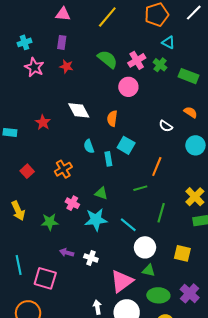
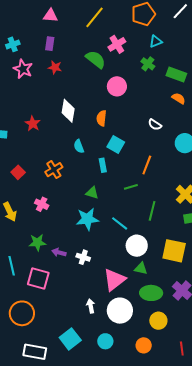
cyan triangle: (168, 42) -> (156, 41), turned -48
pink cross: (137, 60) -> (117, 44), moved
white diamond: (79, 110) -> (68, 111), turned 40
orange semicircle: (191, 112) -> (179, 98), moved
cyan rectangle: (108, 159) -> (103, 165), moved
pink cross: (72, 203) -> (42, 204), moved
green star: (50, 222) -> (37, 242), moved
yellow square: (182, 253) -> (174, 251), size x1.4

